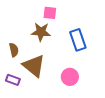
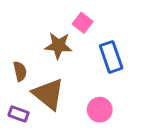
pink square: (50, 13) -> (83, 23), moved, turned 32

